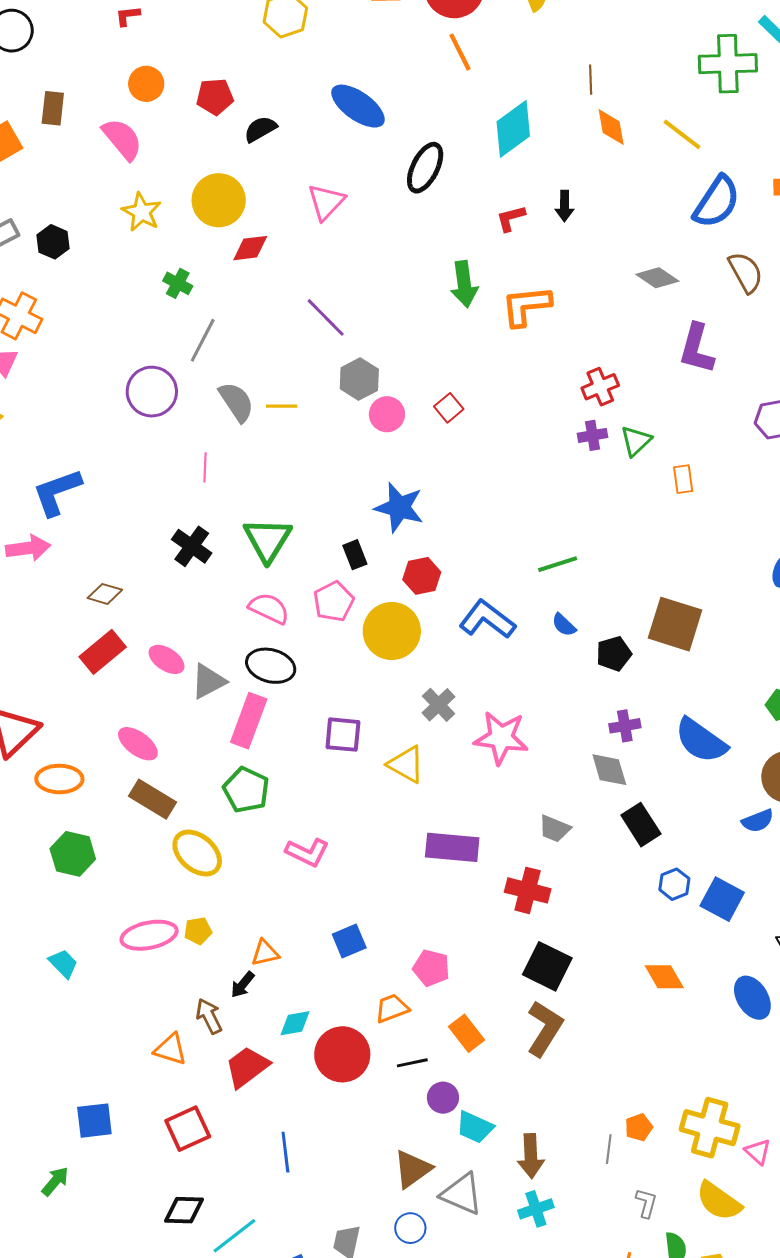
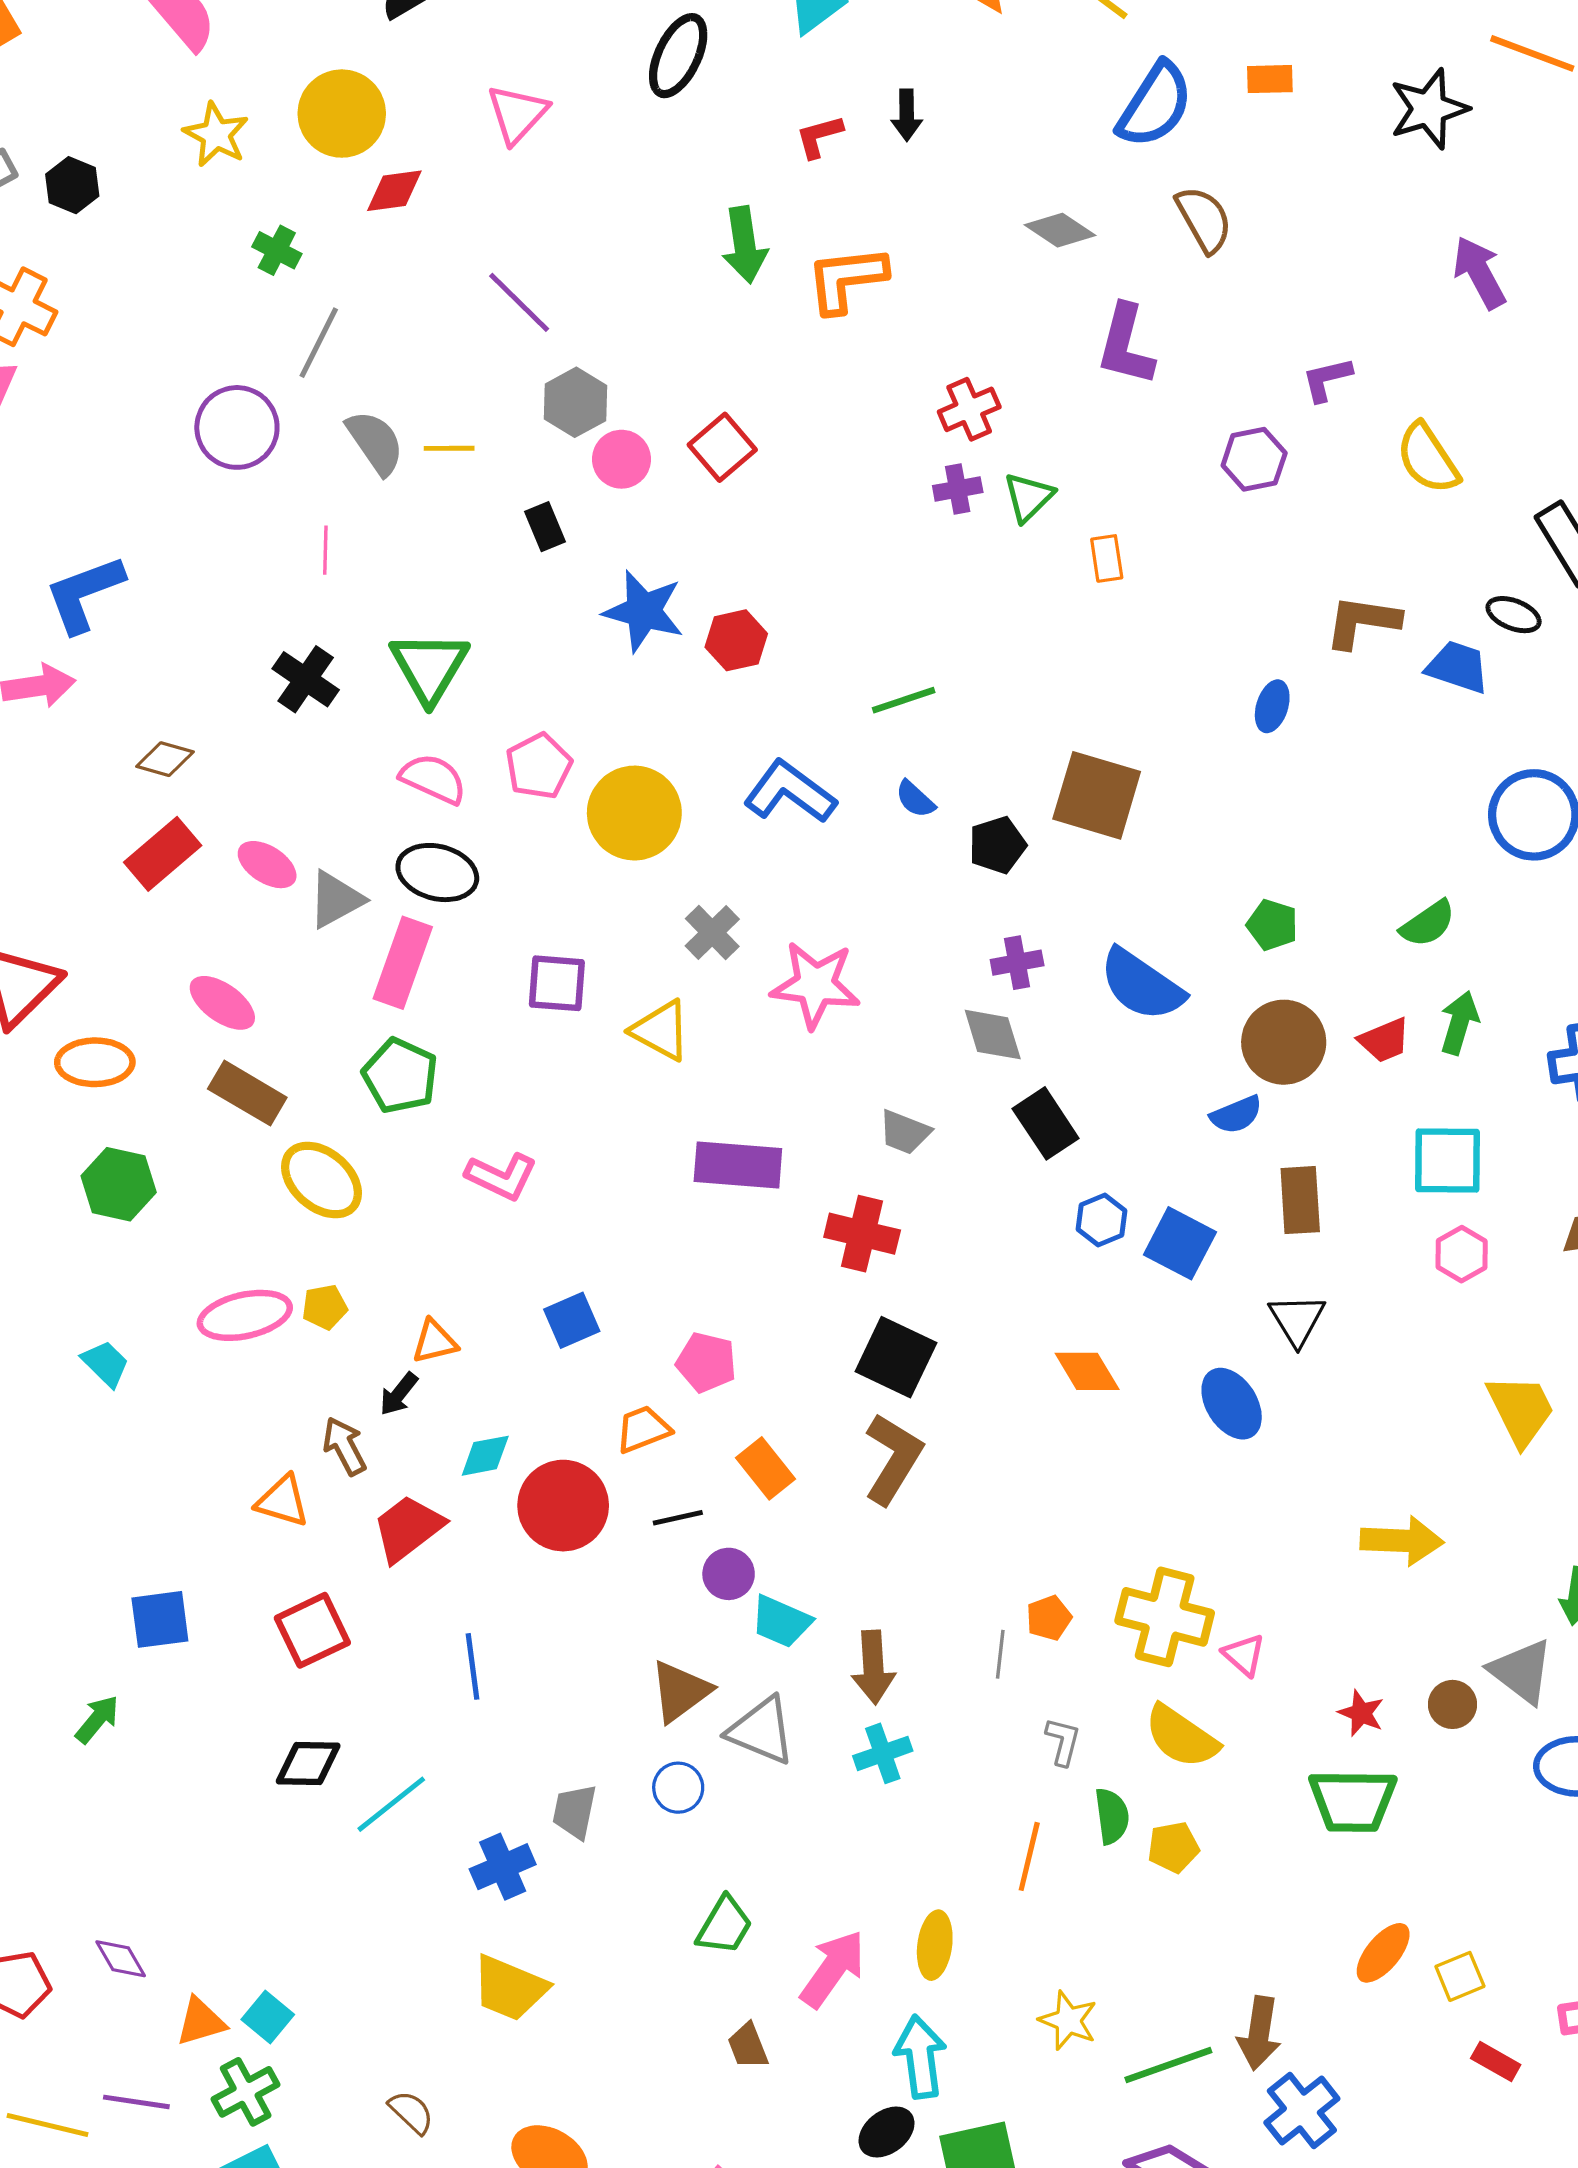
red square: (449, 408) -> (722, 447), size x1.4
black rectangle: (355, 555) -> (545, 527), moved
red hexagon: (422, 576) -> (736, 640), moved

